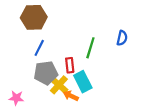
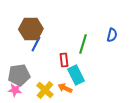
brown hexagon: (34, 17) -> (31, 29), moved
gray pentagon: (46, 73) -> (19, 75), moved
yellow cross: (59, 85) -> (45, 90), moved

